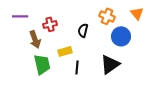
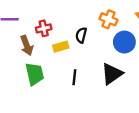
yellow rectangle: (65, 51) -> (61, 47), moved

